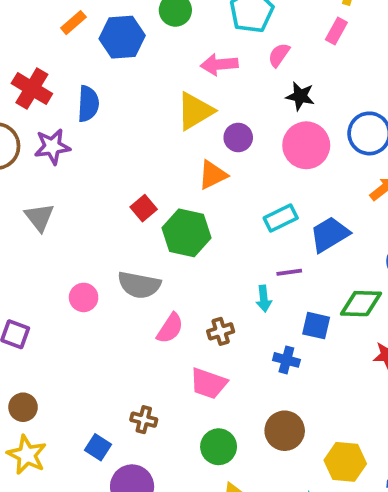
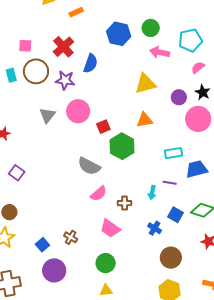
orange rectangle: (73, 23) -> (76, 12), moved
pink arrow: (219, 64) -> (160, 52), moved
purple circle: (238, 137) -> (179, 97), moved
pink circle: (84, 297) -> (78, 111), moved, size x1.5
brown circle: (285, 431) -> (171, 258), moved

